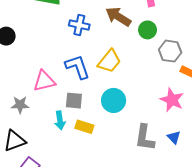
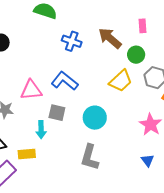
yellow trapezoid: (109, 61) -> (121, 81), moved
blue L-shape: (77, 67) -> (65, 81), turned -40
yellow rectangle: (84, 127) -> (27, 154), moved, turned -30
gray L-shape: (145, 138) -> (90, 157), moved

